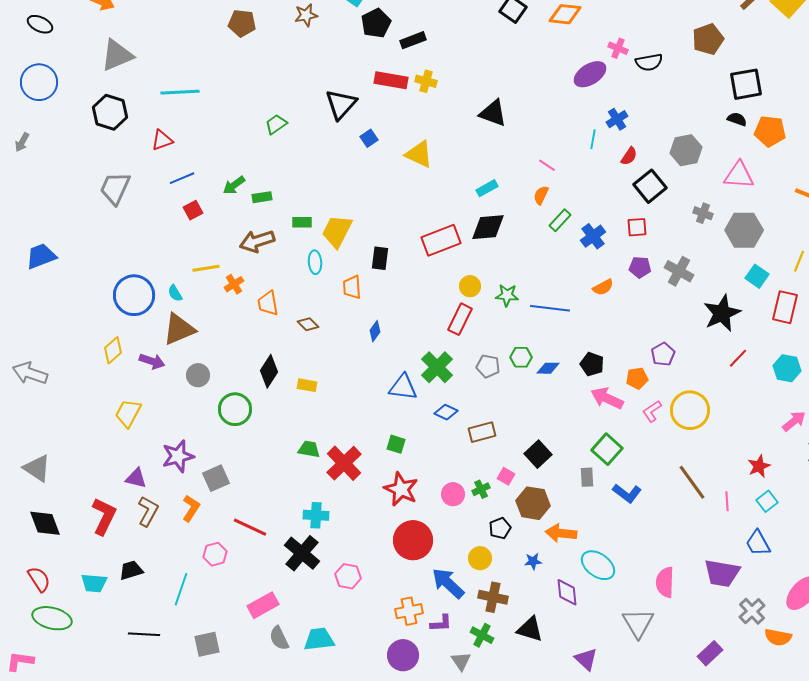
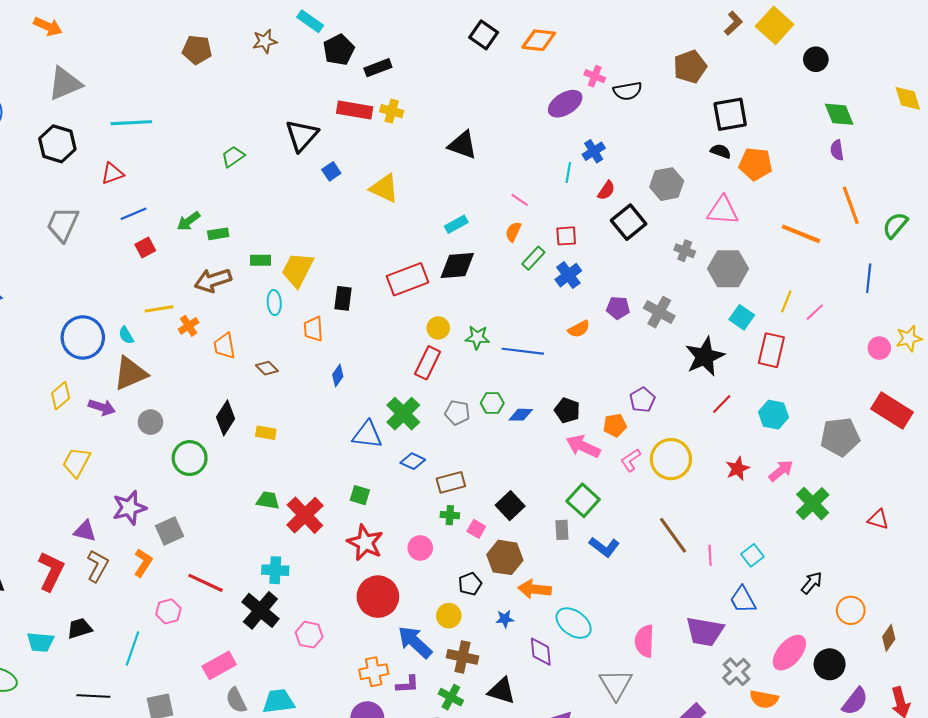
red square: (637, 227) -> (566, 236), moved
red star: (759, 466) -> (738, 469), moved
green cross: (481, 489) -> (450, 515), moved, turned 30

